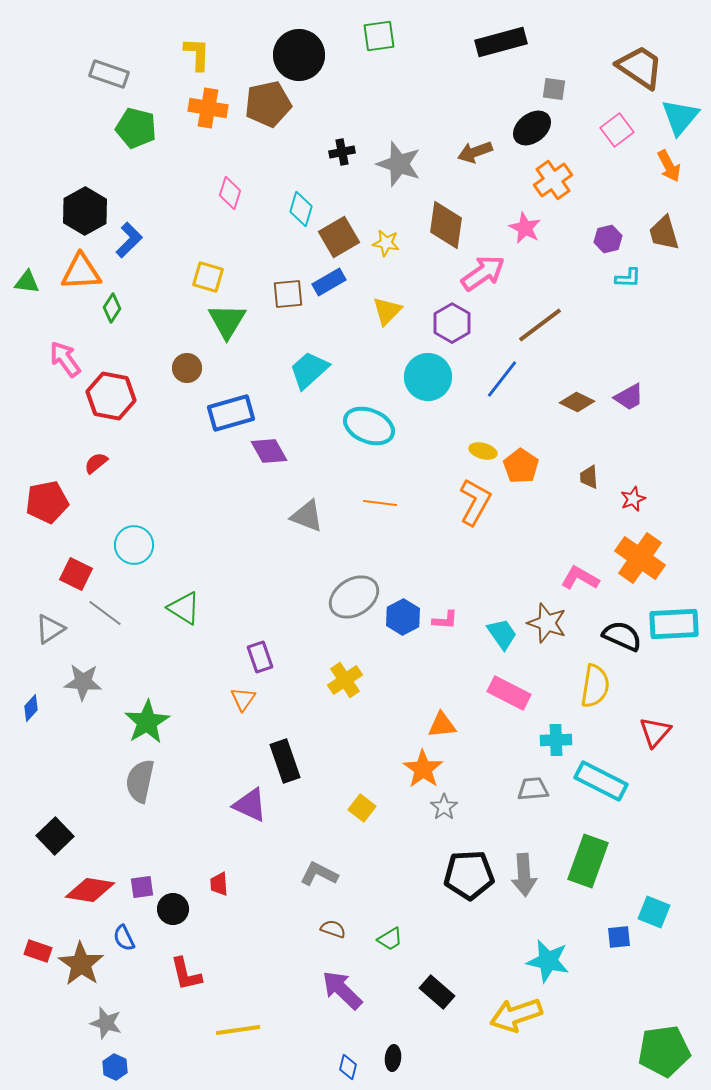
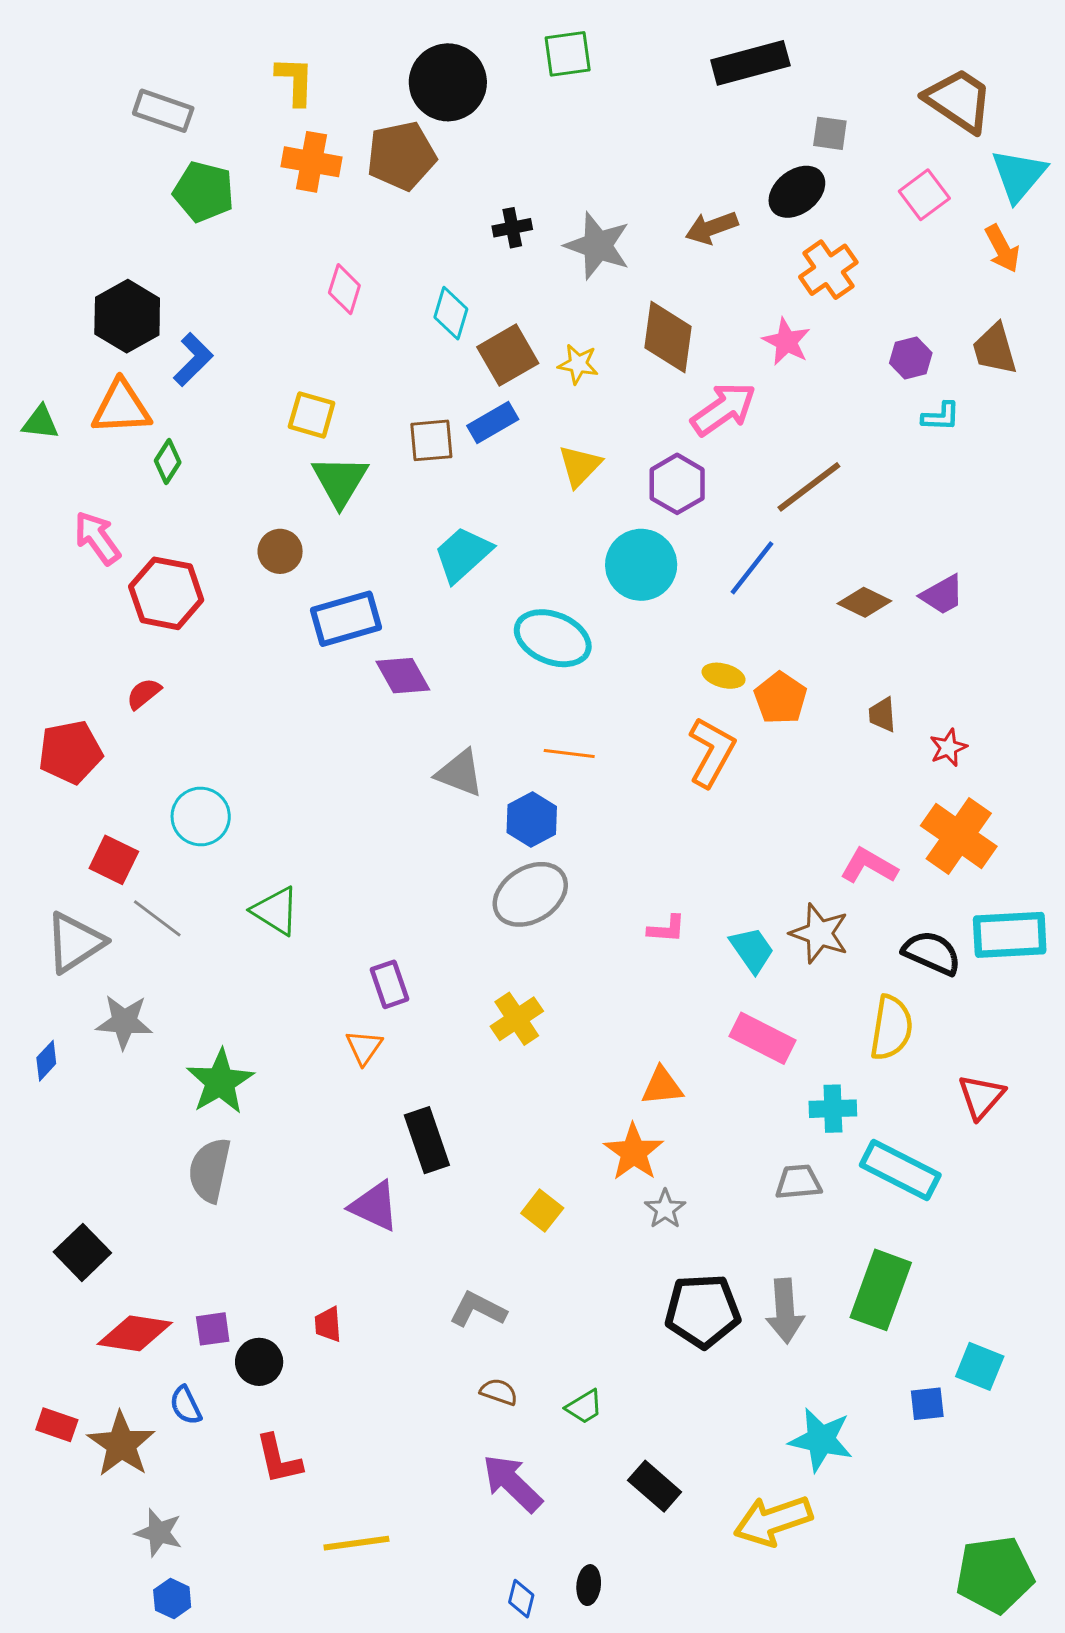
blue hexagon: (403, 617) -> (532, 819), moved
gray triangle: (50, 629) -> (75, 942), size x1.4

